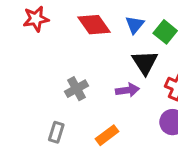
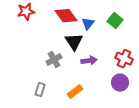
blue triangle: (135, 25) -> (88, 24), moved
black triangle: (145, 62) -> (74, 42), moved

